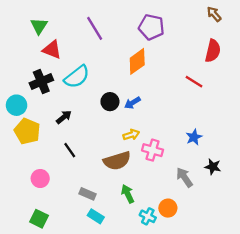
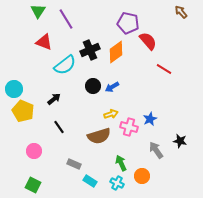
green triangle: (39, 26) -> (38, 11), moved
purple line: (95, 28) -> (66, 19), moved
red semicircle: (213, 51) -> (148, 41), moved, turned -54
black cross: (41, 82) -> (90, 50), moved
blue star: (194, 137) -> (150, 119), moved
green arrow: (128, 194) -> (121, 163), moved
cyan rectangle: (96, 216) -> (90, 181), moved
cyan cross: (148, 216) -> (117, 183), moved

